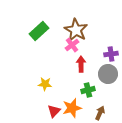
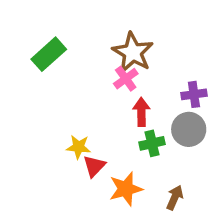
green rectangle: (39, 31) -> (49, 54), moved
green cross: (88, 90) -> (152, 143), moved
red triangle: (54, 111) -> (94, 166), moved

